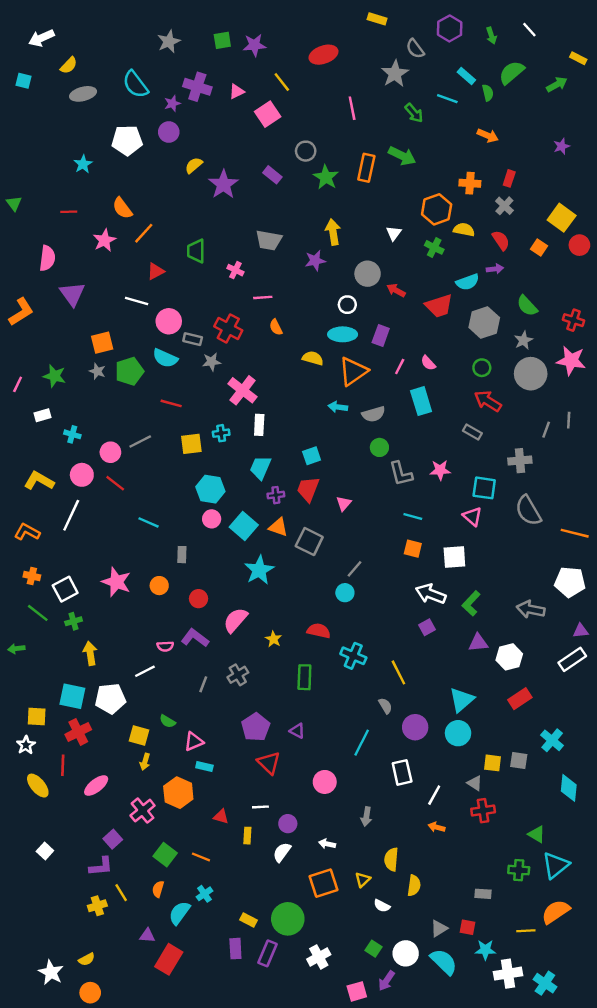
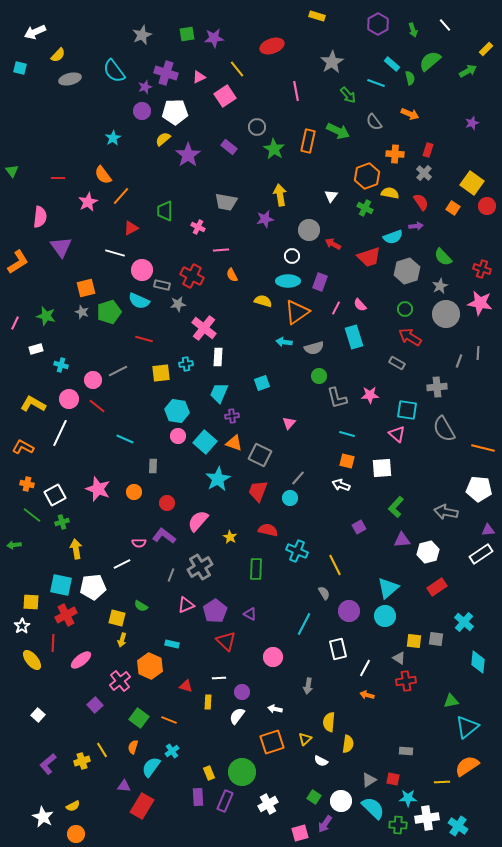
gray semicircle: (415, 49) -> (374, 122), moved
yellow rectangle: (578, 58) -> (486, 49), turned -72
white pentagon: (127, 140) -> (175, 112), moved
cyan star: (83, 164) -> (113, 138), moved
red trapezoid: (308, 489) -> (258, 491), moved
white arrow: (431, 594) -> (341, 485), moved, size x0.7
gray cross: (238, 675) -> (200, 567), size x1.4
pink triangle: (194, 741) -> (186, 605), moved
green triangle: (537, 834) -> (451, 701), turned -42
purple L-shape: (101, 866) -> (48, 764), moved, turned 145
green cross: (519, 870) -> (398, 825), moved
yellow rectangle: (249, 920) -> (209, 773), turned 40

